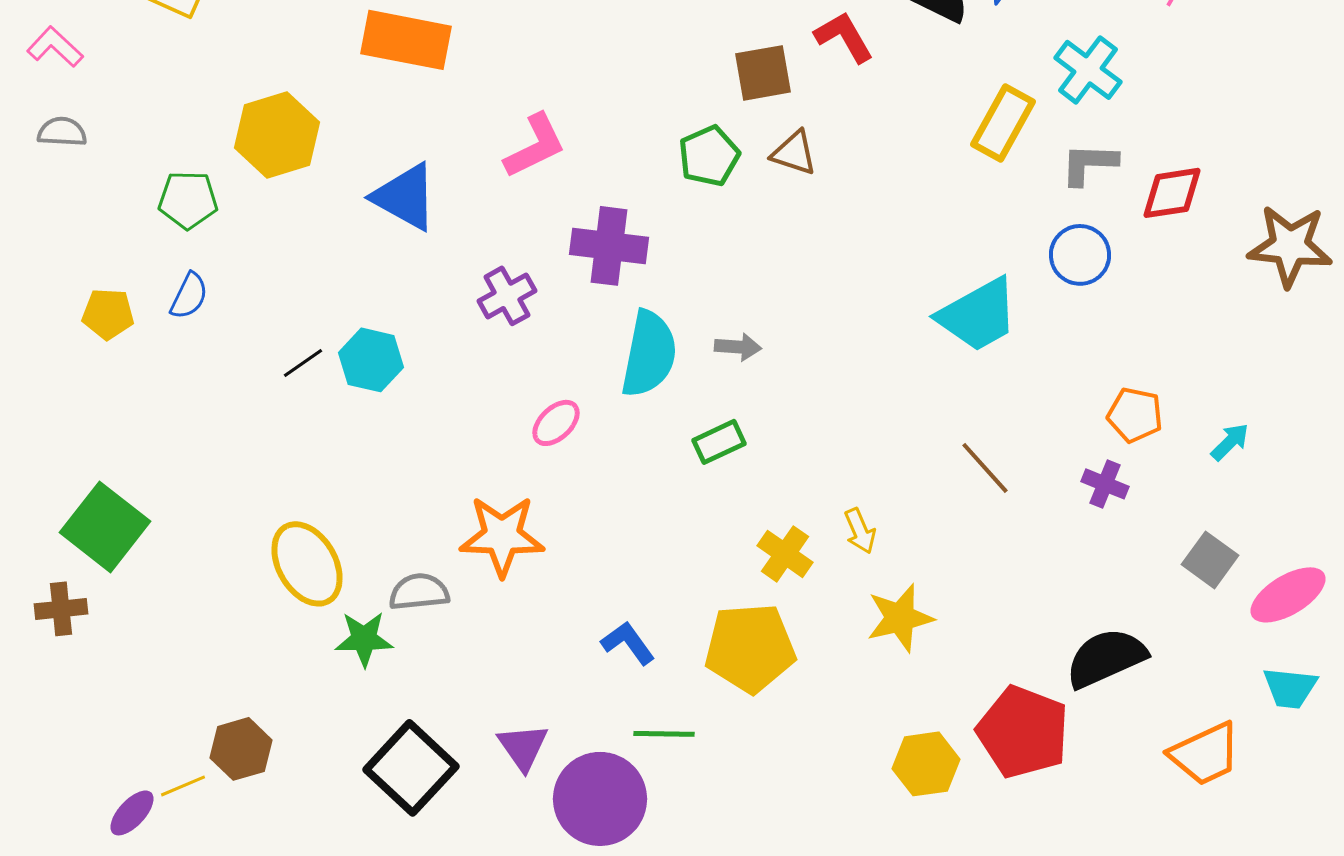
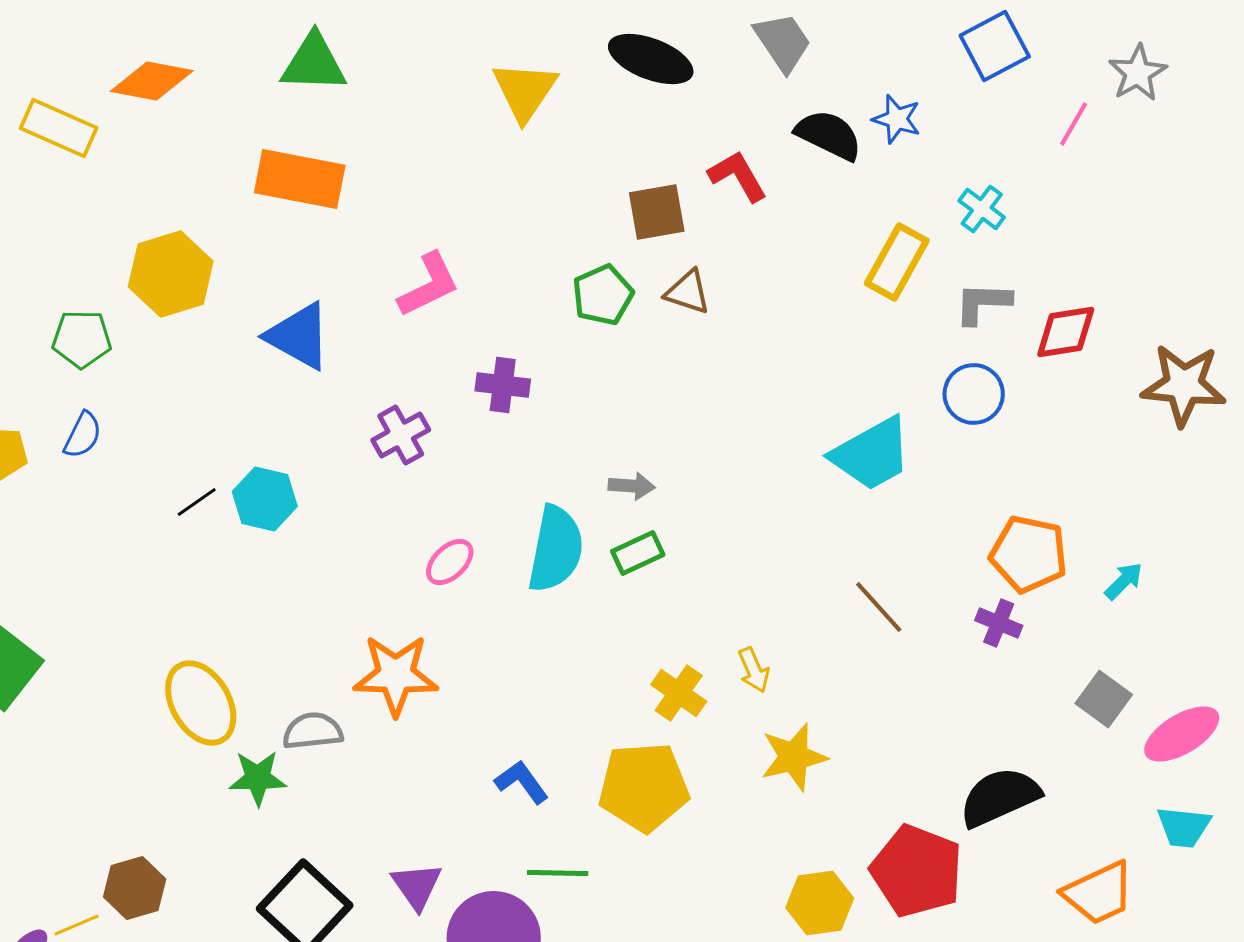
cyan cross: (1088, 70) -> (982, 209), size x0.7
purple cross: (609, 246) -> (503, 385), size x0.7
cyan semicircle: (649, 354) -> (556, 549), moved
orange pentagon: (1135, 415) -> (1029, 554), size x1.4
green rectangle: (719, 442) -> (638, 553), moved

